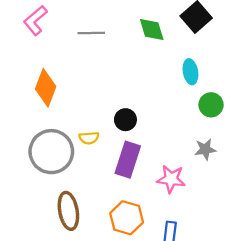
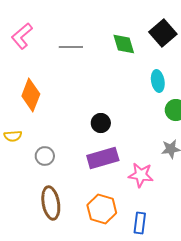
yellow semicircle: (89, 138) -> (13, 136), moved
gray circle: (51, 152) -> (45, 156), moved, size x0.5
purple rectangle: (128, 160) -> (103, 158), turned 56

